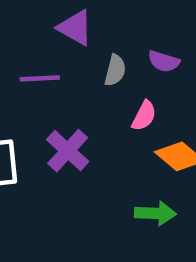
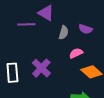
purple line: (40, 78) -> (26, 24), moved
pink semicircle: (144, 116) -> (76, 53), turned -144

